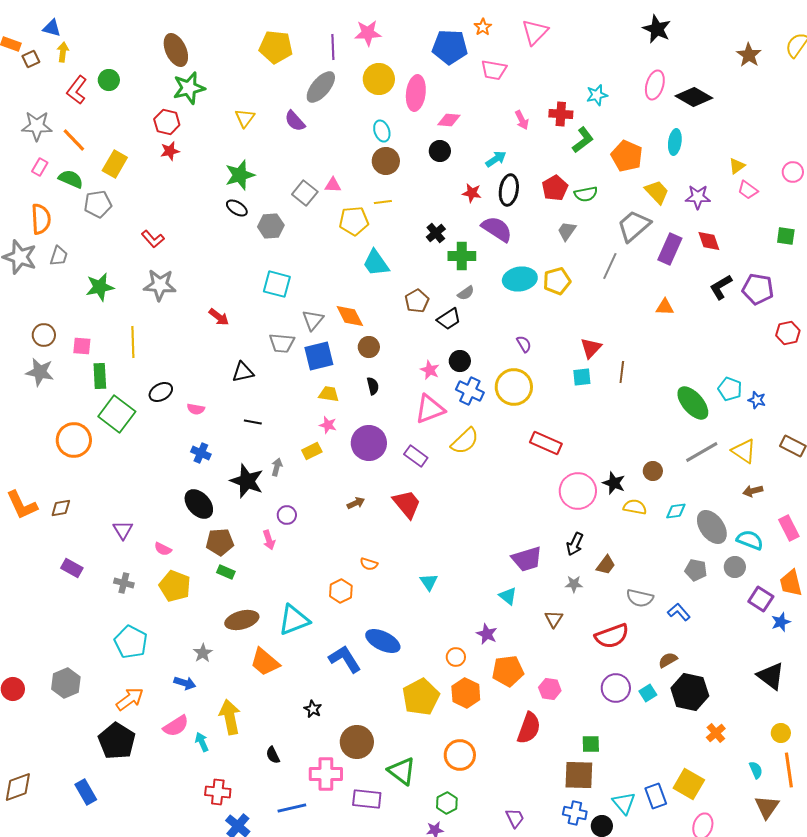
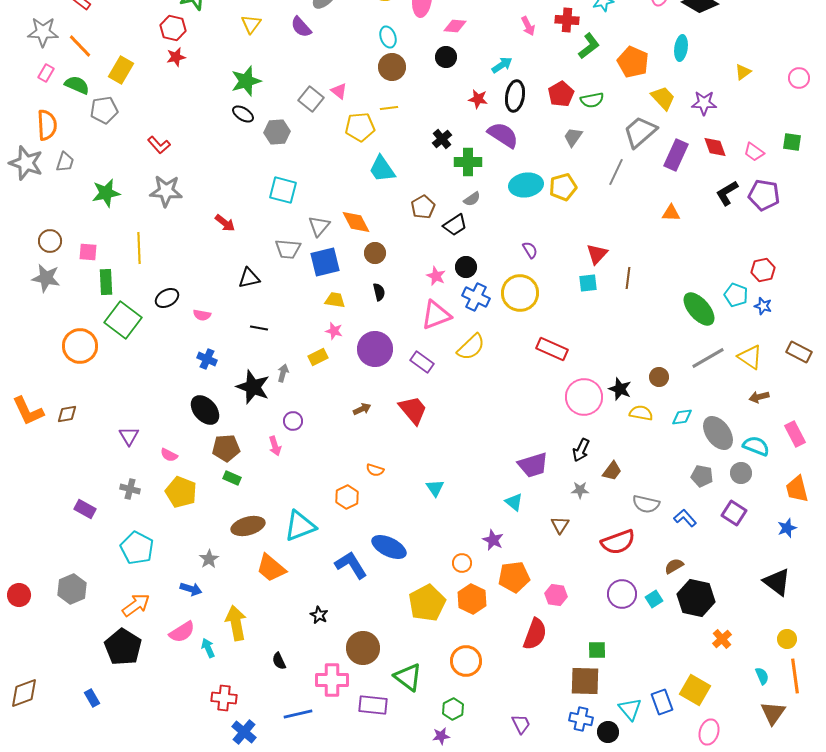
pink triangle: (333, 185) -> (339, 91), turned 36
pink trapezoid: (748, 190) -> (754, 152), moved
red hexagon: (788, 333) -> (763, 270), moved
purple rectangle: (72, 568) -> (85, 509), moved
purple square: (761, 599) -> (734, 513), moved
blue rectangle: (86, 792) -> (92, 698), size x0.7

